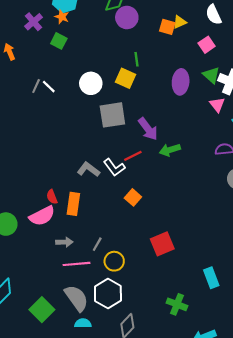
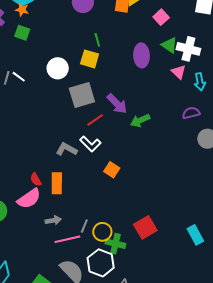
red line: (133, 156) -> (95, 120), moved
gray line: (97, 244) -> (84, 226), moved
red square: (162, 244) -> (145, 227), moved
green cross: (177, 304) -> (115, 244), moved

